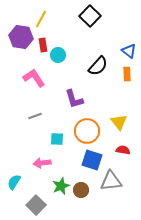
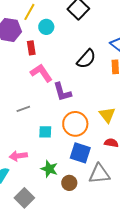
red rectangle: (43, 45) -> (31, 48), moved
cyan circle: (58, 55) -> (46, 27), moved
pink L-shape: (34, 78) -> (41, 73), moved
pink arrow: (42, 163) -> (18, 156), moved
green star: (61, 186) -> (49, 169), moved, turned -30

